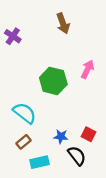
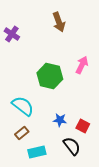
blue star: (61, 136) -> (60, 120), moved

